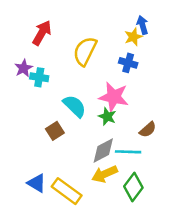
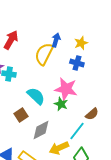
blue arrow: (142, 25) -> (56, 40), moved, turned 32
gray diamond: (103, 150) -> (41, 130), moved
cyan line: (128, 152) -> (77, 131), turned -54

